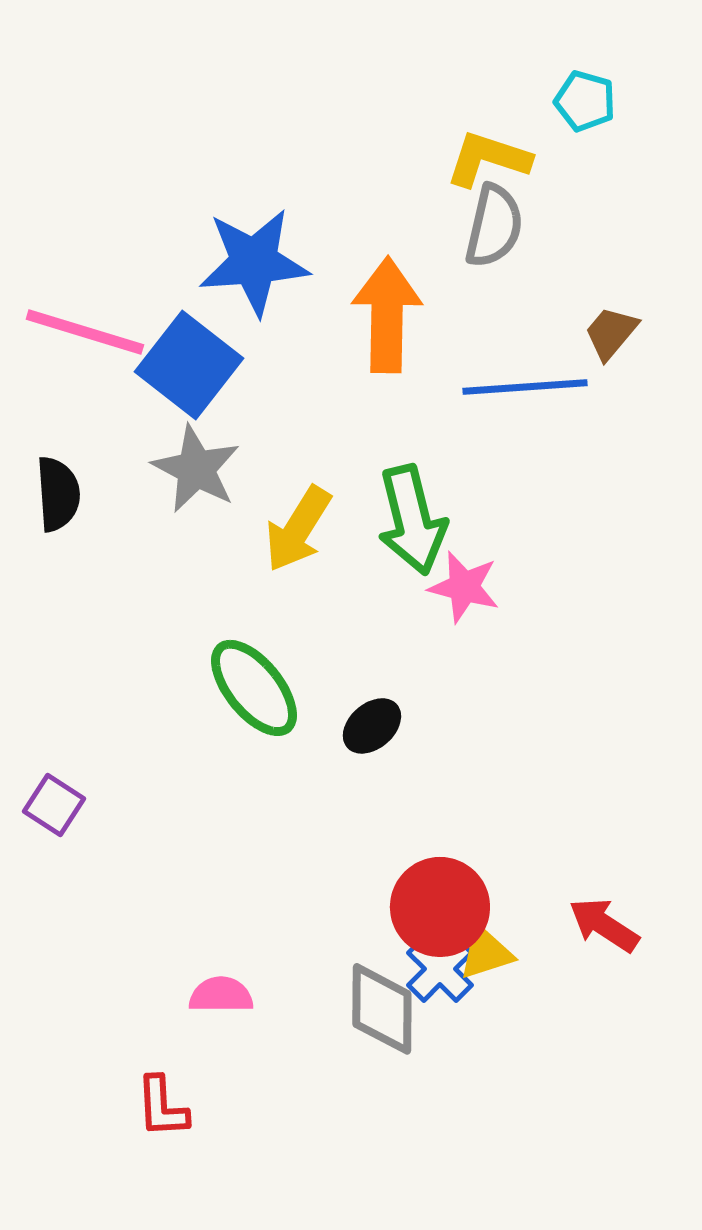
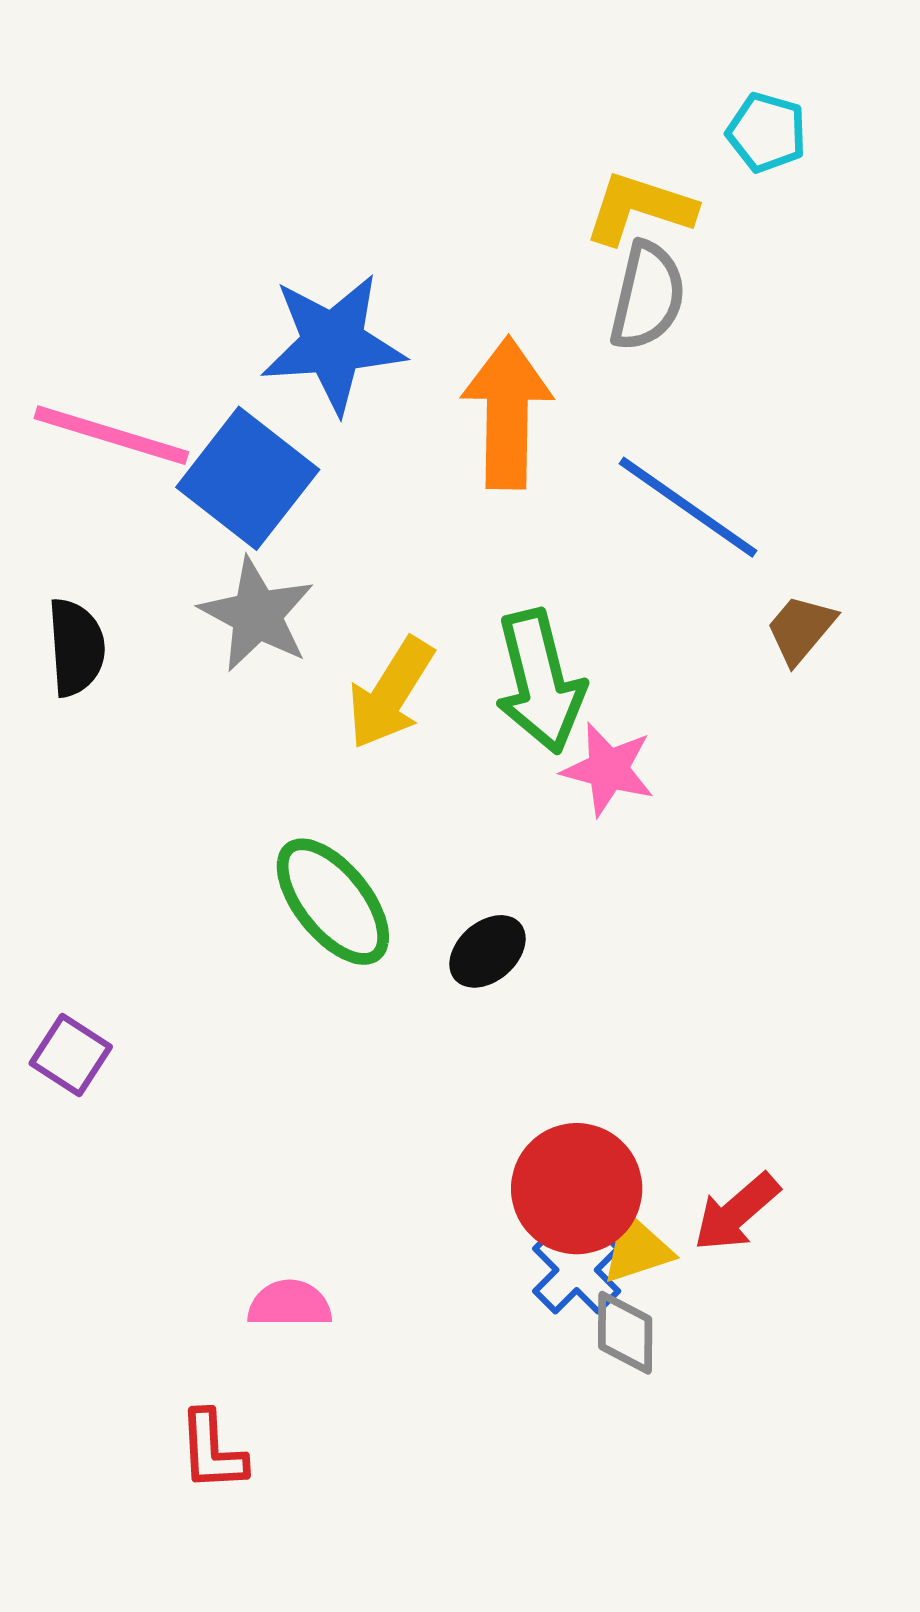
brown trapezoid: (611, 333) -> (801, 629), moved
blue line: (525, 387) -> (688, 507), turned 39
red arrow: (604, 925) -> (737, 1212), moved, turned -74
gray diamond: (382, 1009) -> (625, 1333), moved, size x0.7

